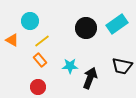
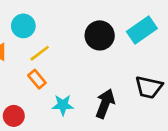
cyan star: (70, 66) -> (63, 105), moved
red circle: (38, 87) -> (14, 116), moved

